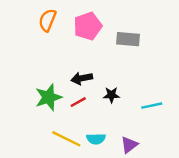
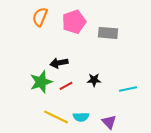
black arrow: (82, 78) -> (59, 63), moved
purple triangle: (129, 145) -> (109, 122), turned -35

